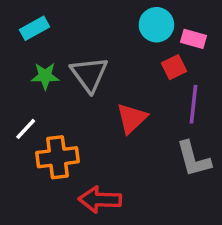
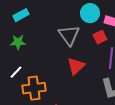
gray triangle: (89, 74) -> (69, 35), moved
green star: (45, 76) -> (18, 42), moved

